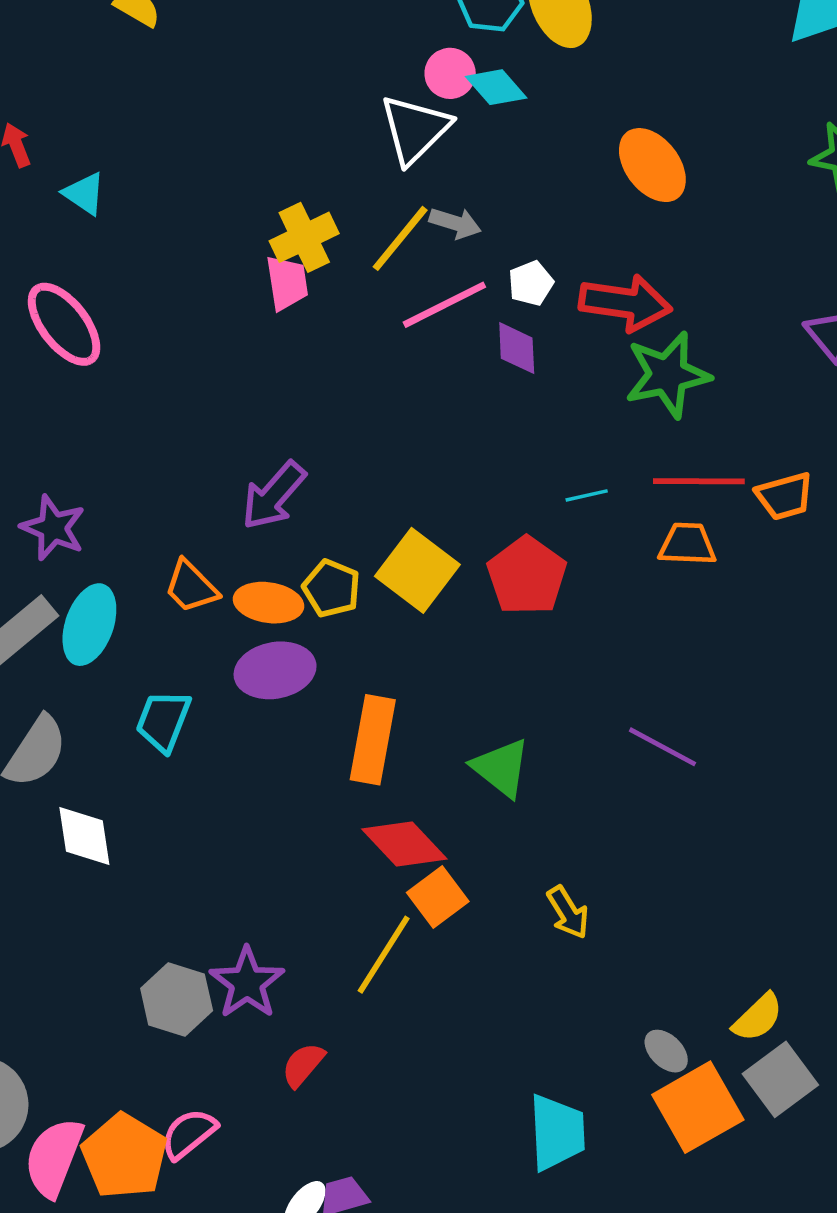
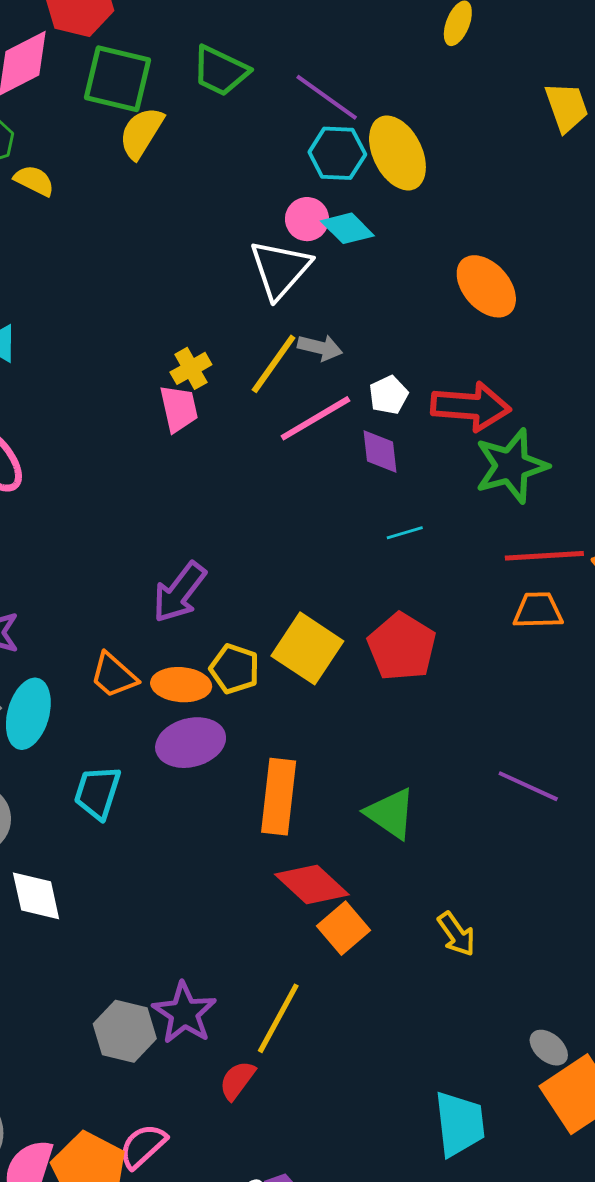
yellow cross: (304, 237) -> (191, 368), size x0.7
cyan line: (587, 495) -> (405, 533), moved
yellow line: (384, 955) -> (278, 1018), moved

